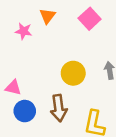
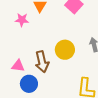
brown arrow: (59, 108) -> (42, 62), moved

